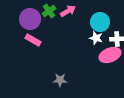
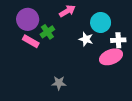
green cross: (49, 11) -> (47, 32), moved
white star: (96, 38) -> (86, 39), moved

